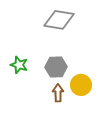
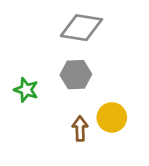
gray hexagon: (56, 67) -> (76, 75), moved

